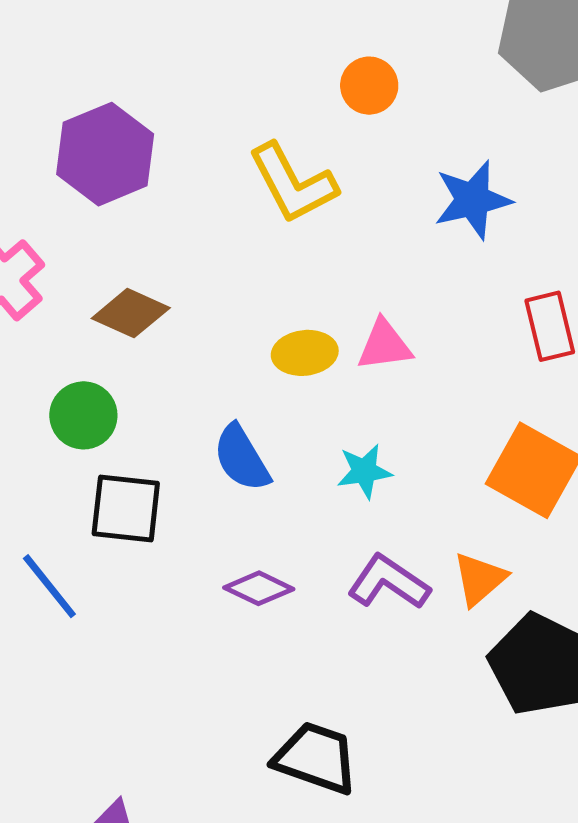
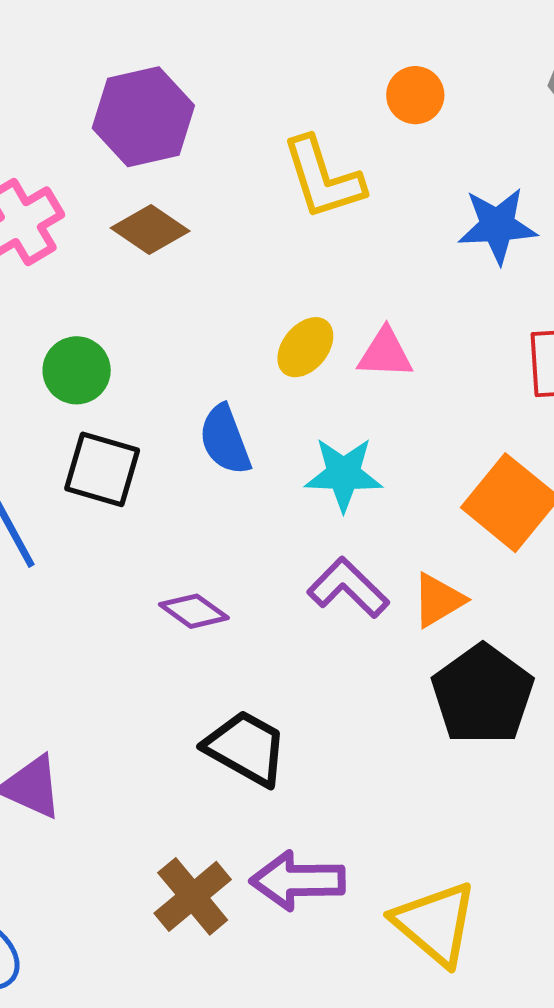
brown diamond: (131, 313) -> (150, 230), moved
yellow ellipse: (305, 353) -> (305, 347), turned -54
cyan star: (364, 471) -> (344, 474), size x1.4
purple diamond: (259, 588) -> (194, 611), moved

